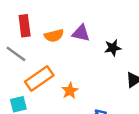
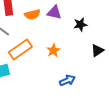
orange star: (70, 91) -> (53, 50), moved

